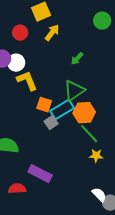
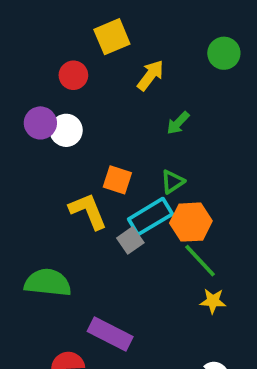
yellow arrow: (52, 33) -> (150, 75), moved
yellow L-shape: (27, 81) -> (88, 211), moved
green triangle: (74, 91) -> (173, 182), size x0.6
orange square: (44, 105) -> (117, 180), moved

